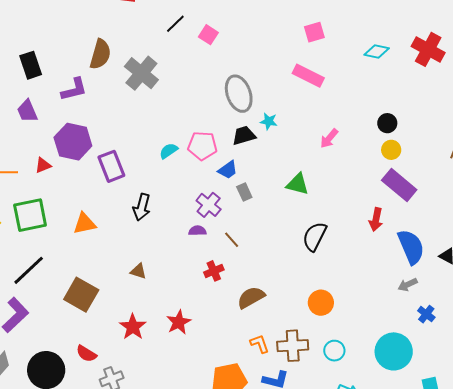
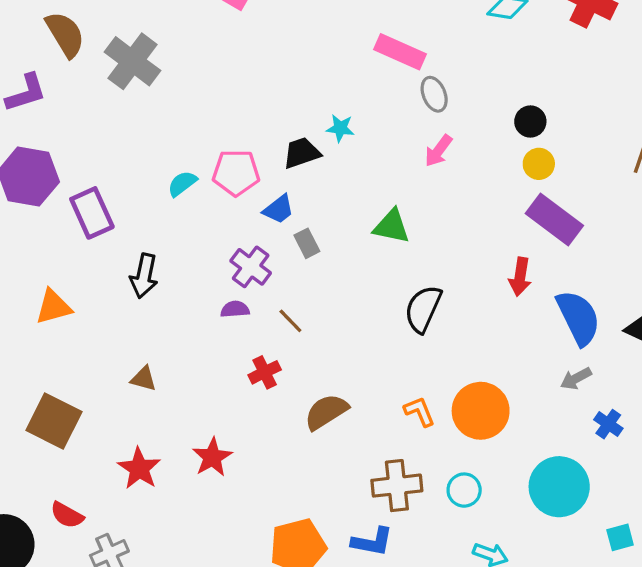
brown semicircle: (100, 54) -> (65, 34), turned -44
gray ellipse: (239, 94) -> (434, 94), moved, size x0.6
orange circle: (321, 303) -> (481, 411), moved, size x1.4
orange L-shape: (260, 344) -> (419, 412), moved

